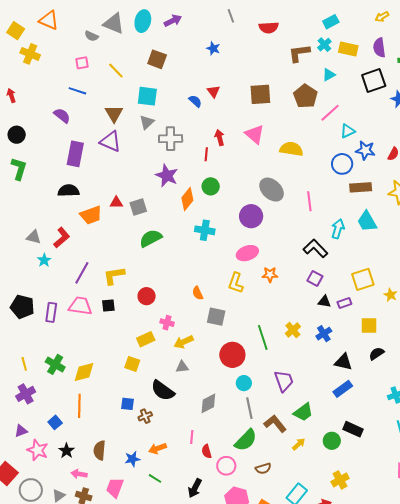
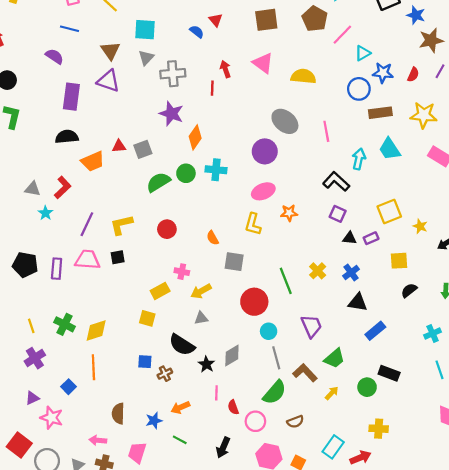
green circle: (211, 186) -> (186, 173), moved
red circle: (147, 296) -> (167, 229), moved
black triangle: (343, 362) -> (358, 302), moved
black star: (67, 451) -> (206, 364), moved
yellow cross: (340, 480) -> (379, 429), turned 36

